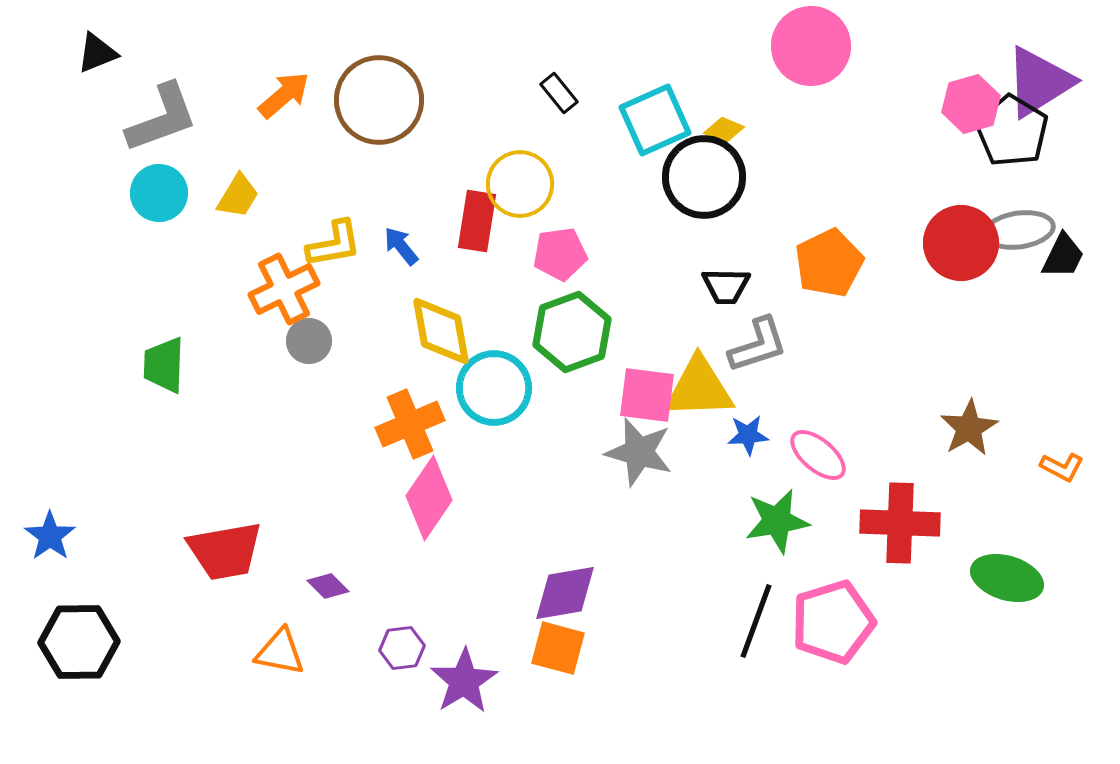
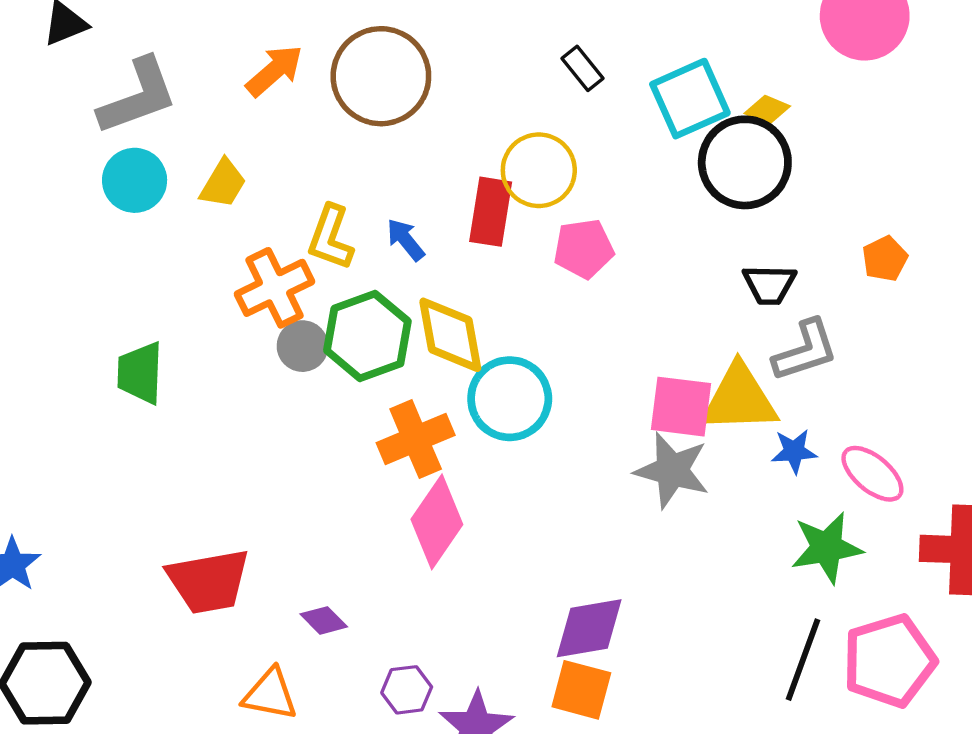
yellow L-shape: (334, 244) -> (331, 237), turned 120
orange pentagon: (829, 263) -> (885, 259), size x0.6
green hexagon: (572, 332) -> (367, 336), moved

